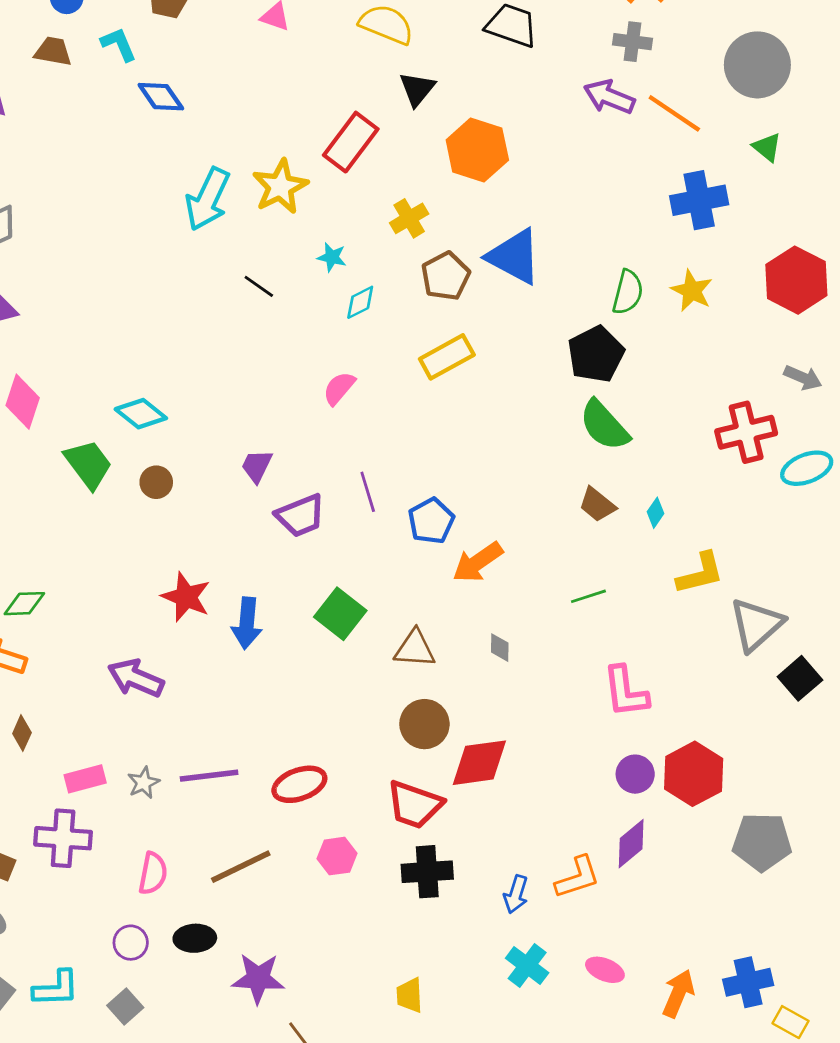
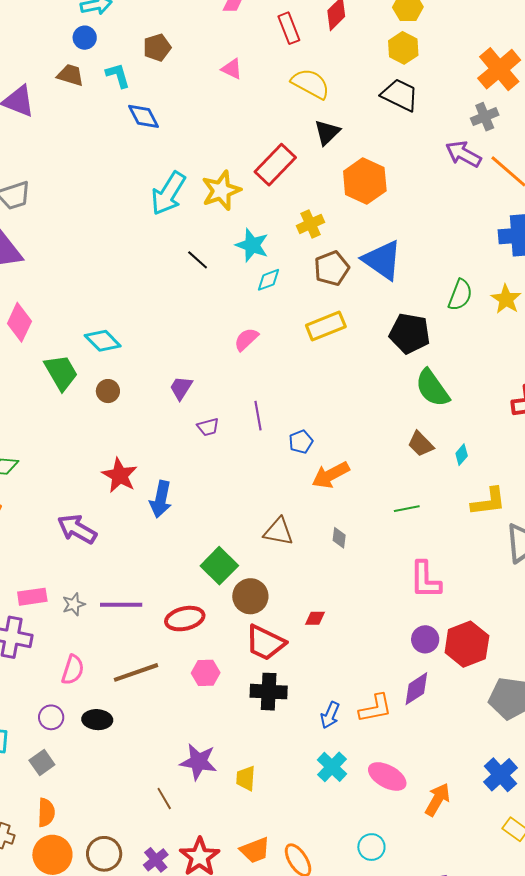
gray cross: (633, 42) -> (485, 117), turned -36
cyan star: (332, 257) -> (252, 245), size x1.6
black pentagon: (596, 354) -> (410, 333), moved, turned 30
purple trapezoid: (300, 516) -> (208, 427), size x0.6
blue pentagon: (431, 521) -> (301, 442), size x0.7
green square: (340, 614) -> (219, 566), moved
brown circle: (424, 724) -> (250, 596), moved
red diamond: (479, 763) -> (315, 618), size x0.5
pink ellipse: (605, 970) -> (387, 776), size x1.4
purple star: (258, 978) -> (198, 762), moved
blue cross: (748, 982) -> (500, 775), moved, turned -36

